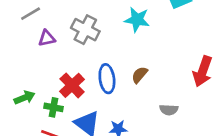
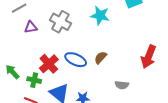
blue ellipse: (107, 79) -> (76, 60), turned -60
green arrow: (25, 98) -> (12, 72), turned -112

